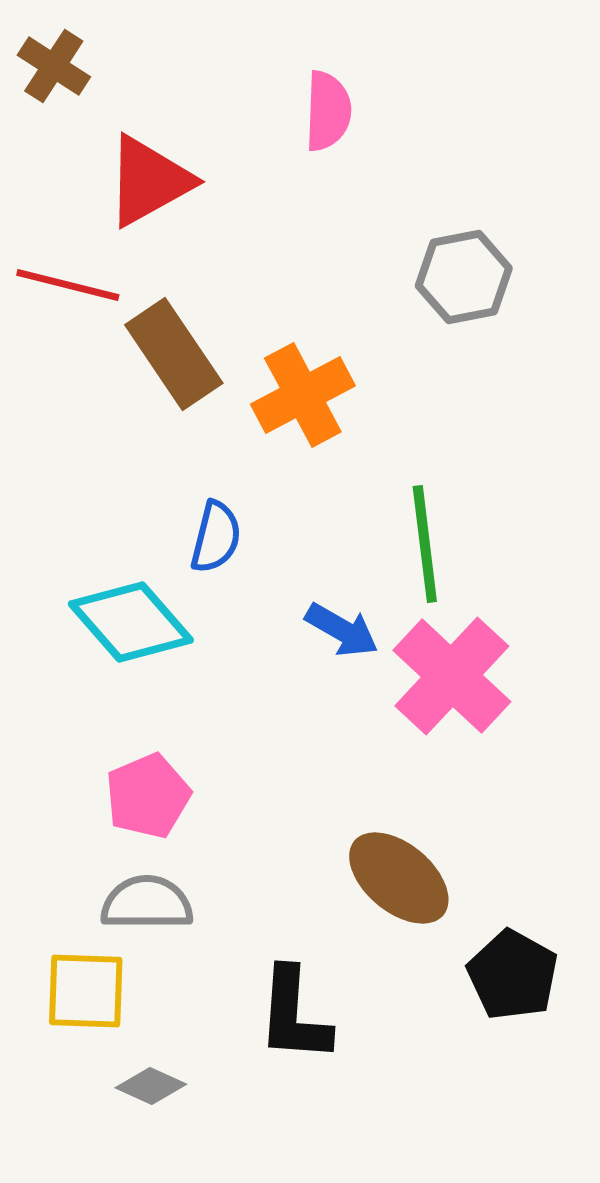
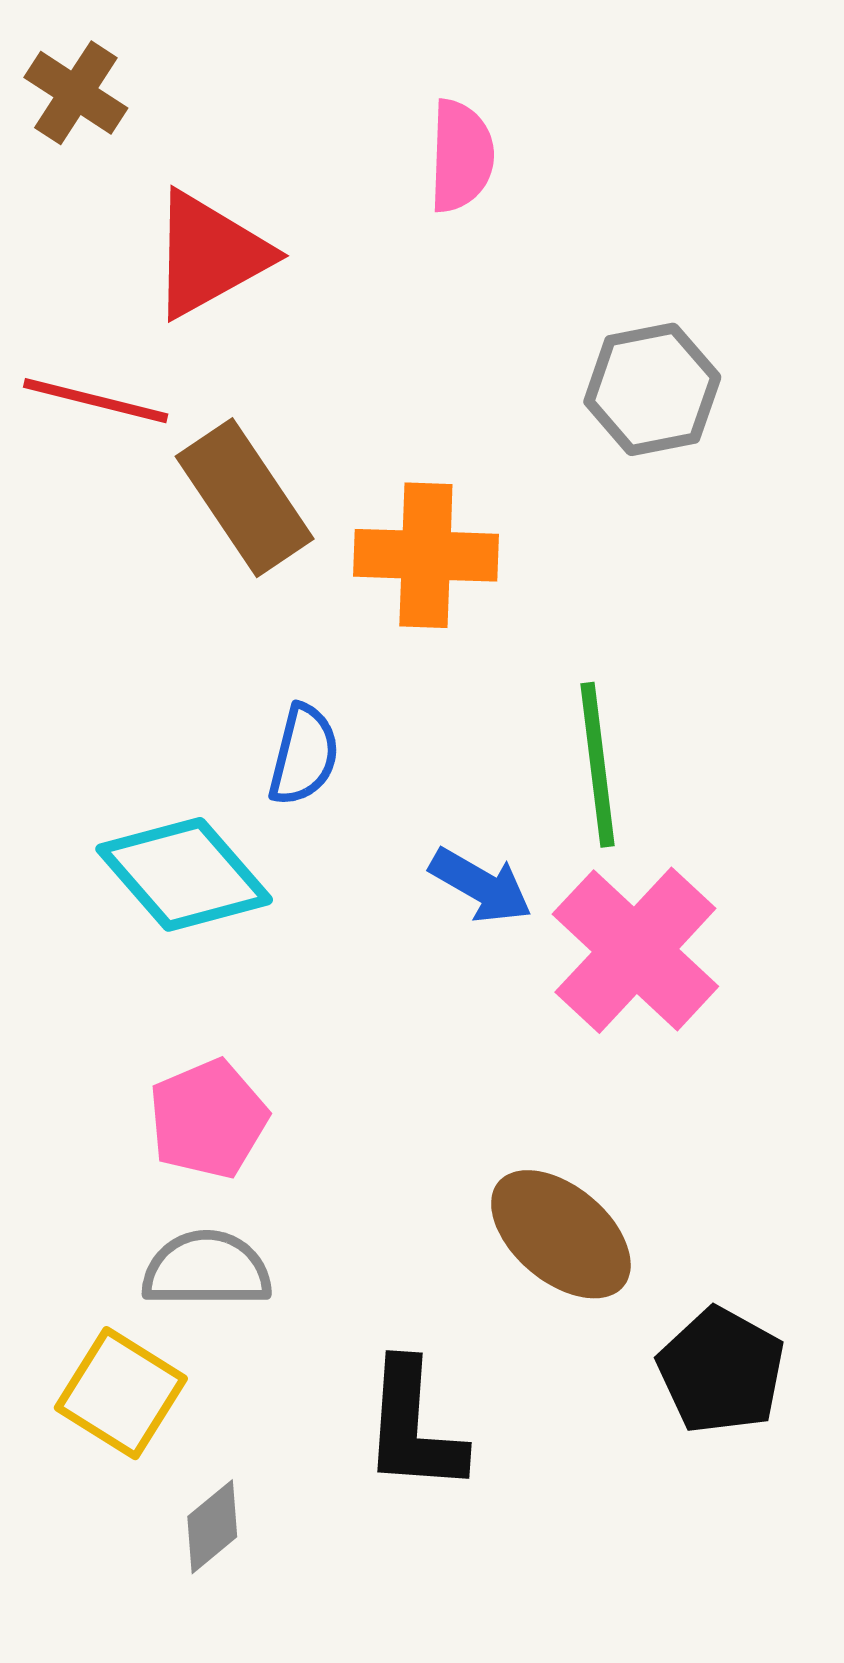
orange cross: (303, 395) -> (426, 555), turned 30
yellow square: (86, 991) -> (121, 1393), turned 30
gray diamond: (151, 1086) -> (212, 1527), turned -64

